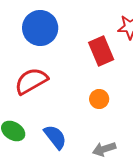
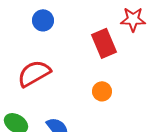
blue circle: (40, 28) -> (43, 20), size x0.6

